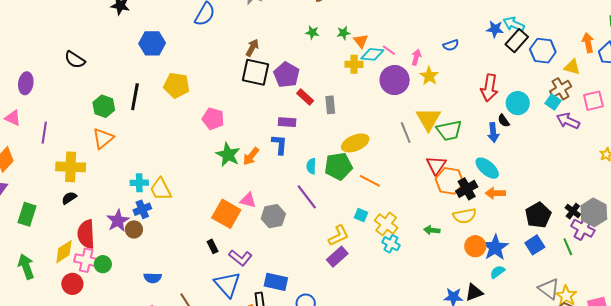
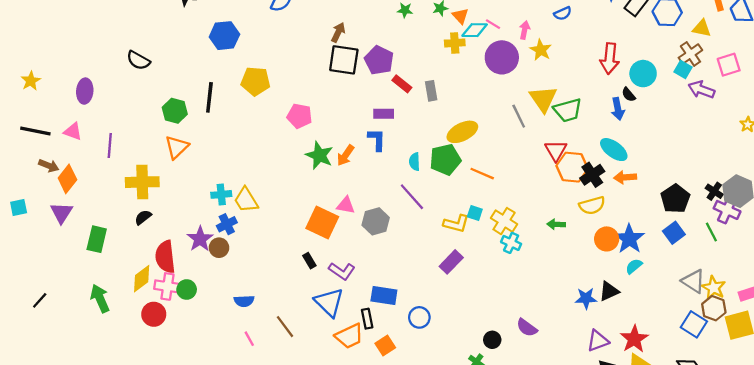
yellow L-shape: (339, 236) -> (456, 224), moved, turned 45

